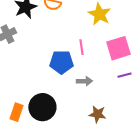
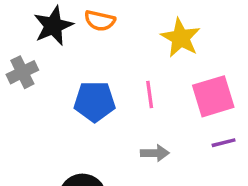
blue pentagon: (61, 62) -> (95, 101), moved

